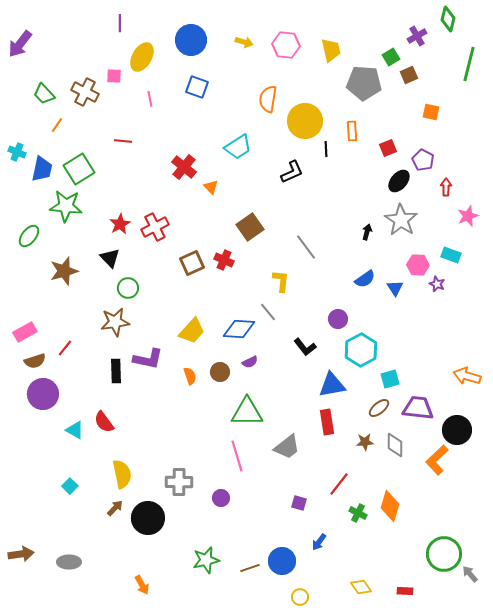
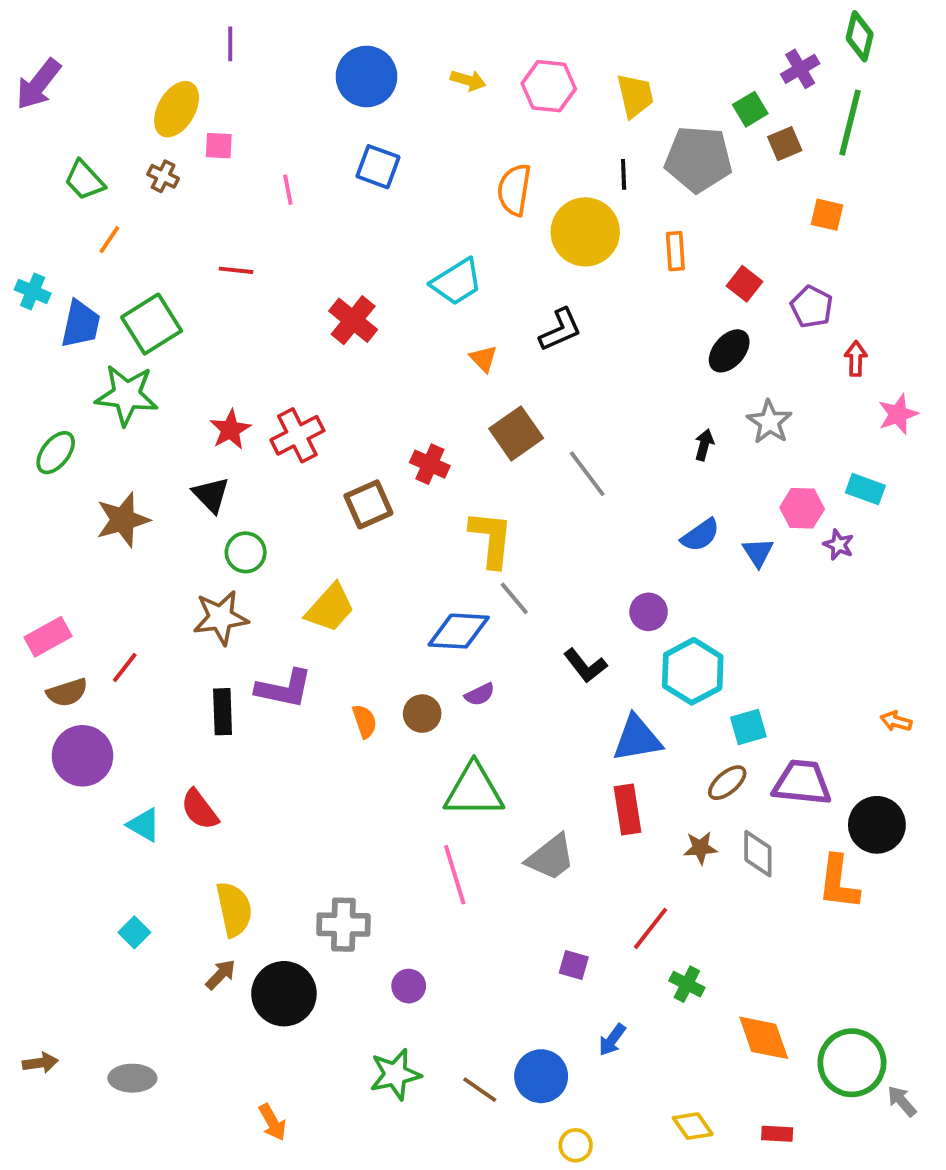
yellow ellipse: (142, 57) -> (177, 109), moved
green line: (469, 64) -> (850, 123), moved
brown cross: (85, 92) -> (163, 176), size x0.6
red square: (388, 148) -> (744, 284), turned -30
black line: (326, 149) -> (624, 174), moved
black ellipse: (399, 181) -> (729, 351), moved
orange triangle: (211, 187) -> (484, 359), moved
gray star: (401, 220) -> (769, 422), size x0.7
brown square: (250, 227) -> (516, 433), moved
red cross: (224, 260) -> (430, 464), moved
yellow L-shape: (281, 281) -> (491, 539), moved, size x1.4
yellow trapezoid: (192, 331) -> (330, 608), moved
orange arrow: (467, 376) -> (896, 721), size x0.6
orange L-shape: (437, 460) -> (839, 882), turned -40
purple circle: (221, 498) -> (409, 986), moved
orange diamond: (390, 506) -> (764, 1038), moved, turned -36
brown arrow: (21, 554) -> (40, 1063), size x0.7
brown line: (250, 568) -> (480, 1090), turned 54

